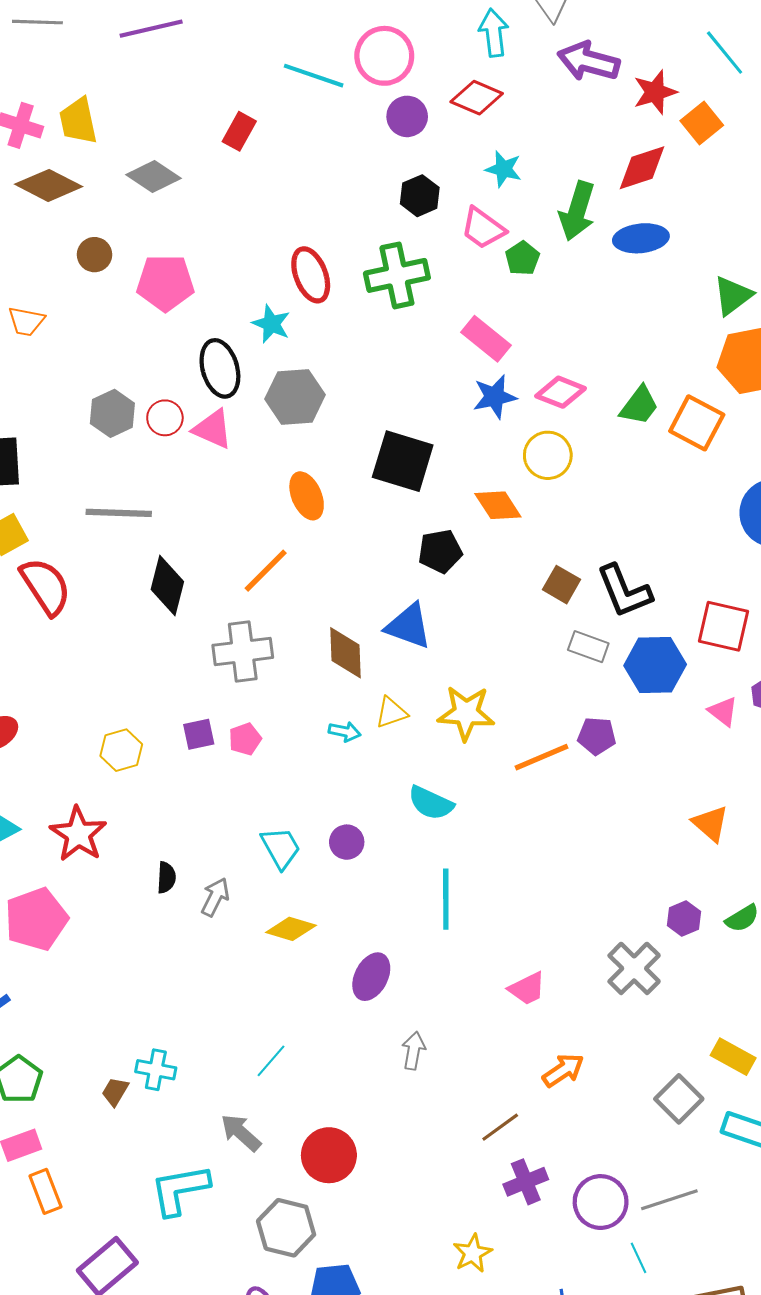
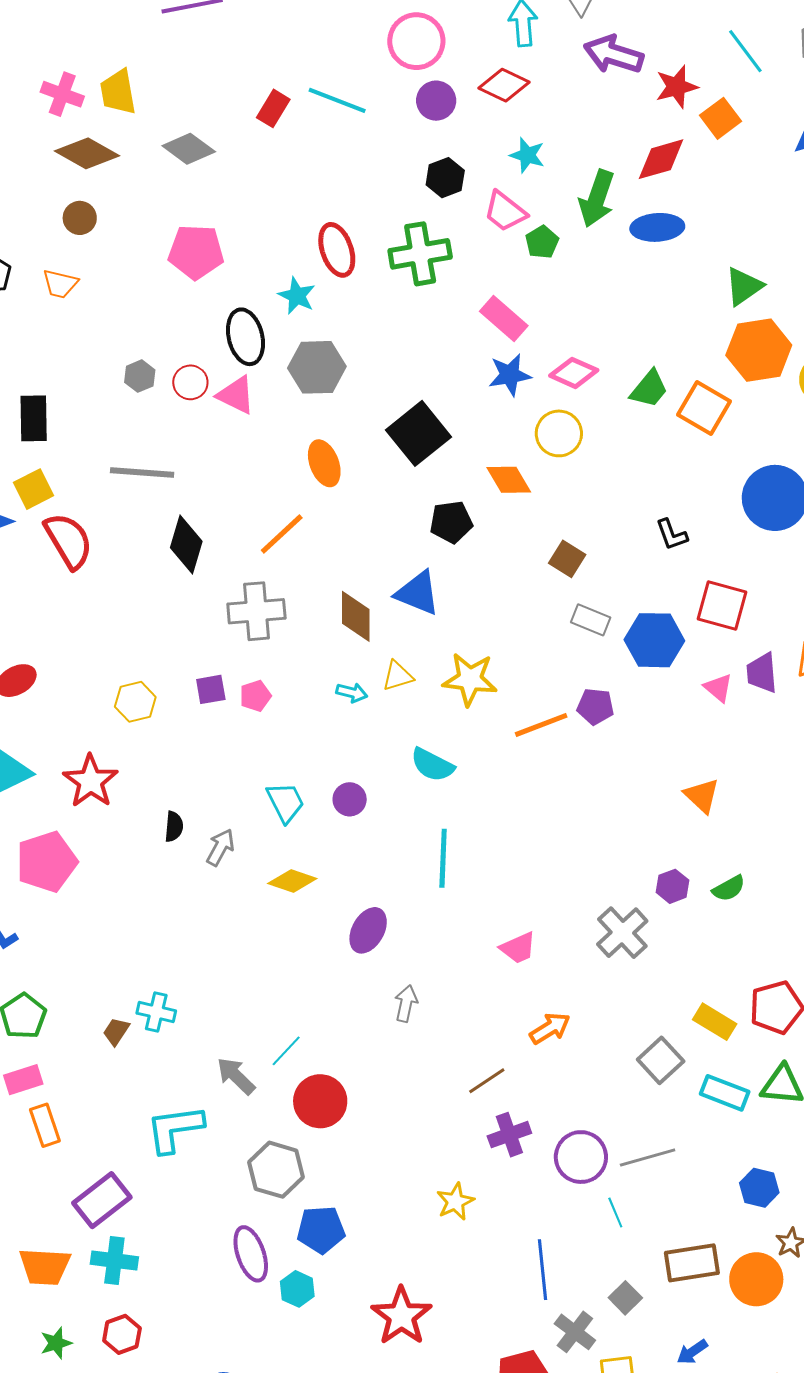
cyan line: (314, 76) -> (337, 100), moved
brown circle: (94, 255) -> (80, 218), moved
gray hexagon: (112, 413) -> (140, 376), size x0.7
black square: (403, 461) -> (418, 433), turned 32
black L-shape: (624, 591) -> (672, 535), moved, size x0.6
cyan line: (271, 1061) -> (286, 1051), moved

